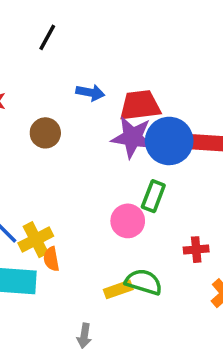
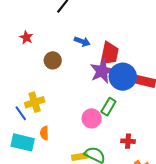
red trapezoid: (140, 105) -> (109, 54), turned 100
purple star: (132, 137) -> (102, 71), turned 30
yellow cross: (36, 240) -> (35, 102), moved

